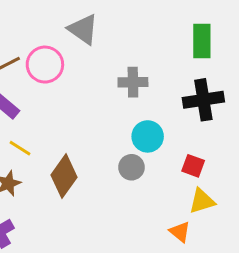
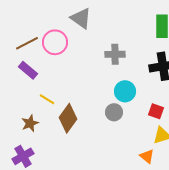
yellow line: (20, 148) -> (47, 99), moved

